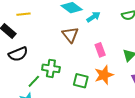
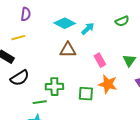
brown triangle: (70, 35) -> (68, 50), turned -42
orange star: (104, 75) -> (108, 84), turned -30
green line: (34, 81) -> (40, 102), turned 48

